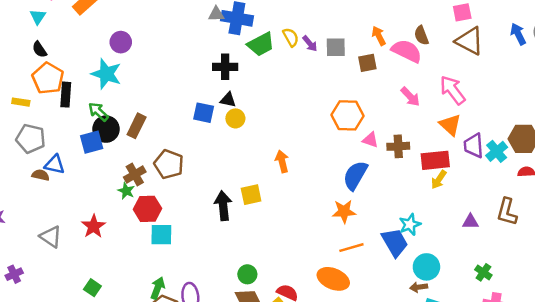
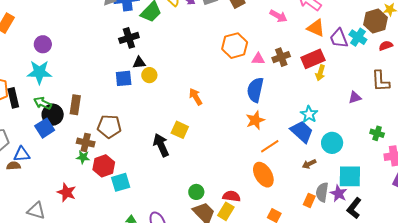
brown cross: (135, 174) -> (86, 143), turned -30
yellow square: (251, 195) -> (180, 130), turned -36
orange ellipse: (333, 279) -> (263, 175), turned 55
brown arrow: (419, 287) -> (309, 164), moved

